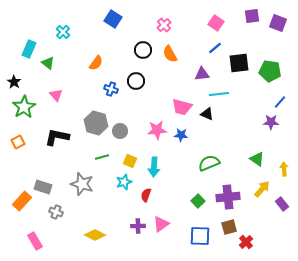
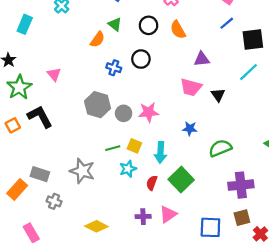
green triangle: (48, 63) -> (115, 24), moved
purple triangle: (202, 74) -> (202, 59), moved
cyan line: (219, 94) -> (248, 72), moved, turned -36
black triangle: (207, 114) -> (218, 95), turned 32
pink star: (157, 130) -> (149, 112), moved
blue star: (181, 135) -> (190, 129), moved
black L-shape: (57, 137) -> (40, 117), moved, turned 50
green line: (102, 157) -> (113, 148), moved
green square: (198, 201) -> (181, 180), moved, size x1.6

